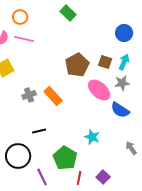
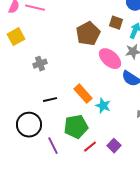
brown square: (105, 62) -> (116, 23), moved
orange rectangle: (53, 96) -> (83, 94), moved
green pentagon: (65, 158) -> (76, 127), turned 30
red line: (79, 178) -> (90, 147), turned 40

